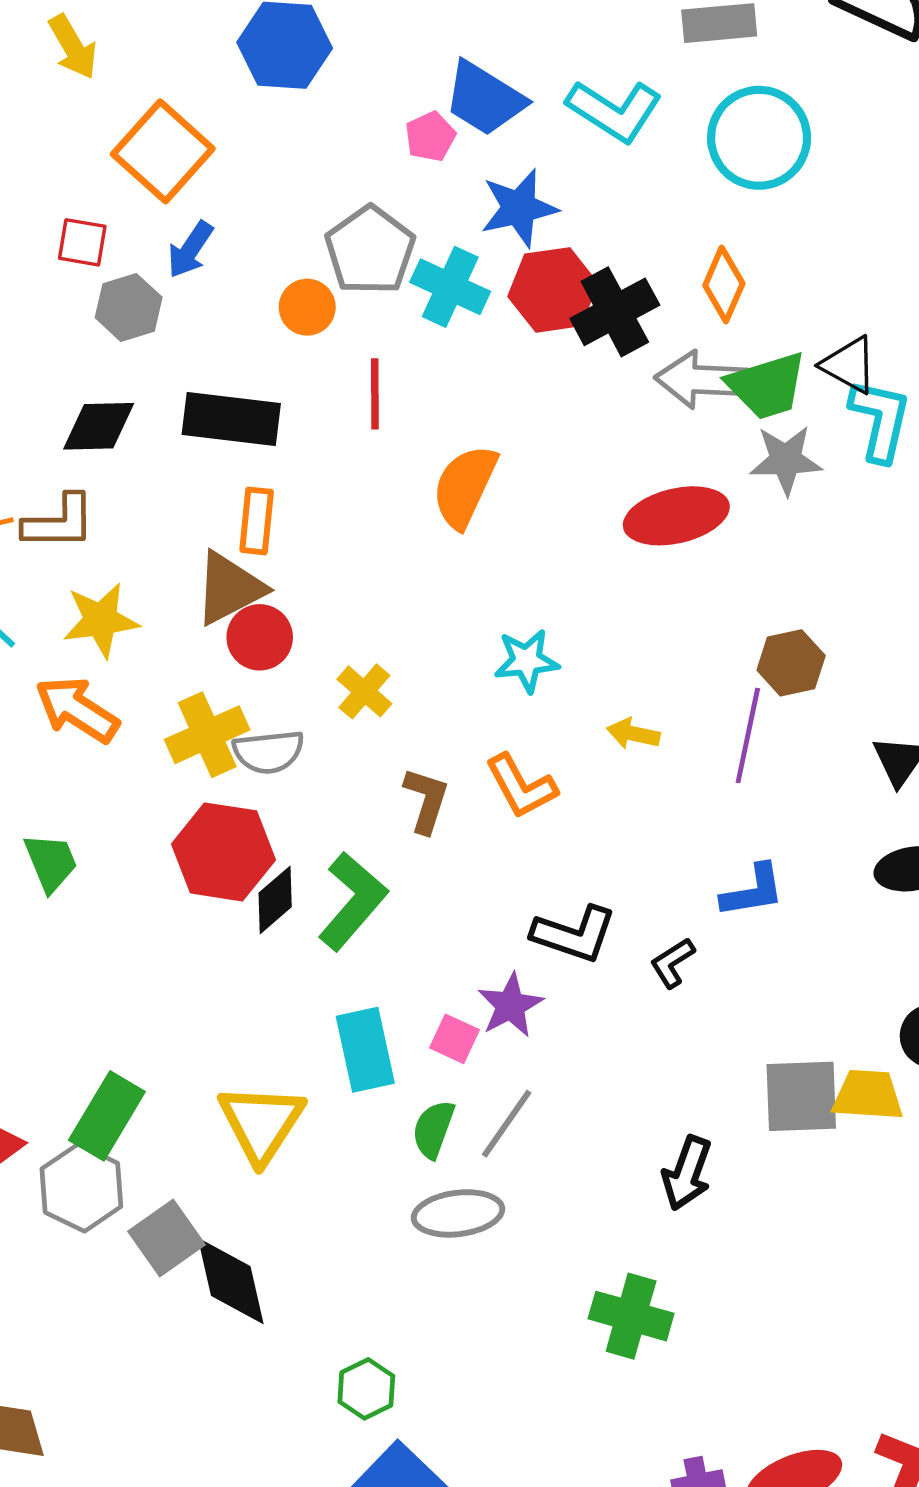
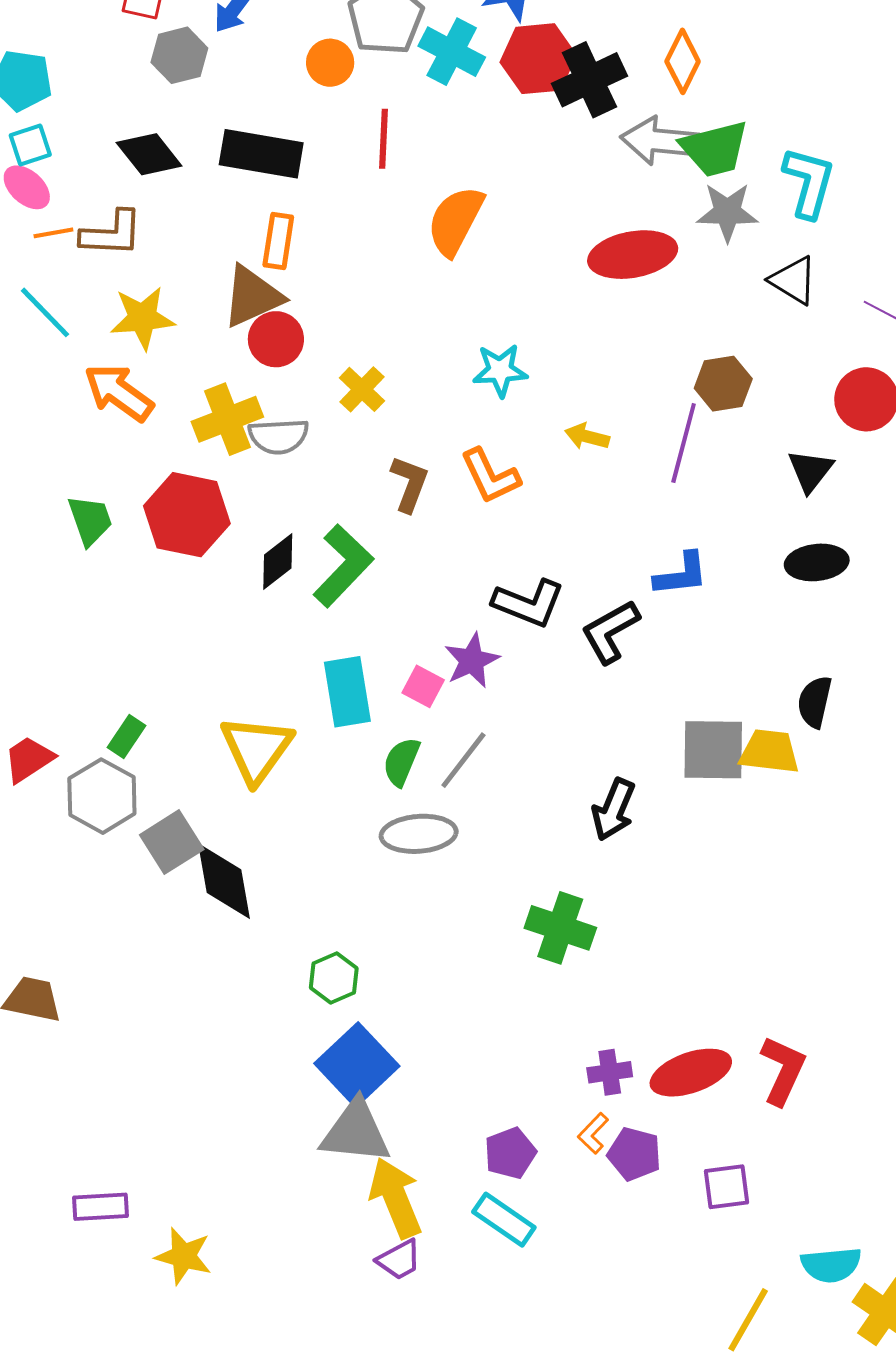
black triangle: (849, 365) -> (793, 280), moved
black diamond: (99, 426) -> (149, 154), turned 50
red hexagon: (223, 852) -> (187, 515), moved
black L-shape: (672, 963) -> (610, 631), size x1.5
green rectangle: (107, 1116) -> (127, 737), size x0.6

